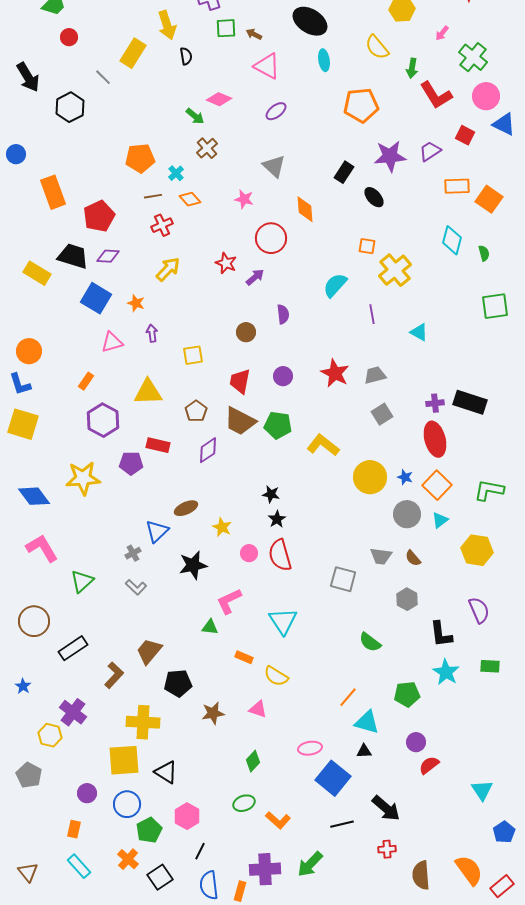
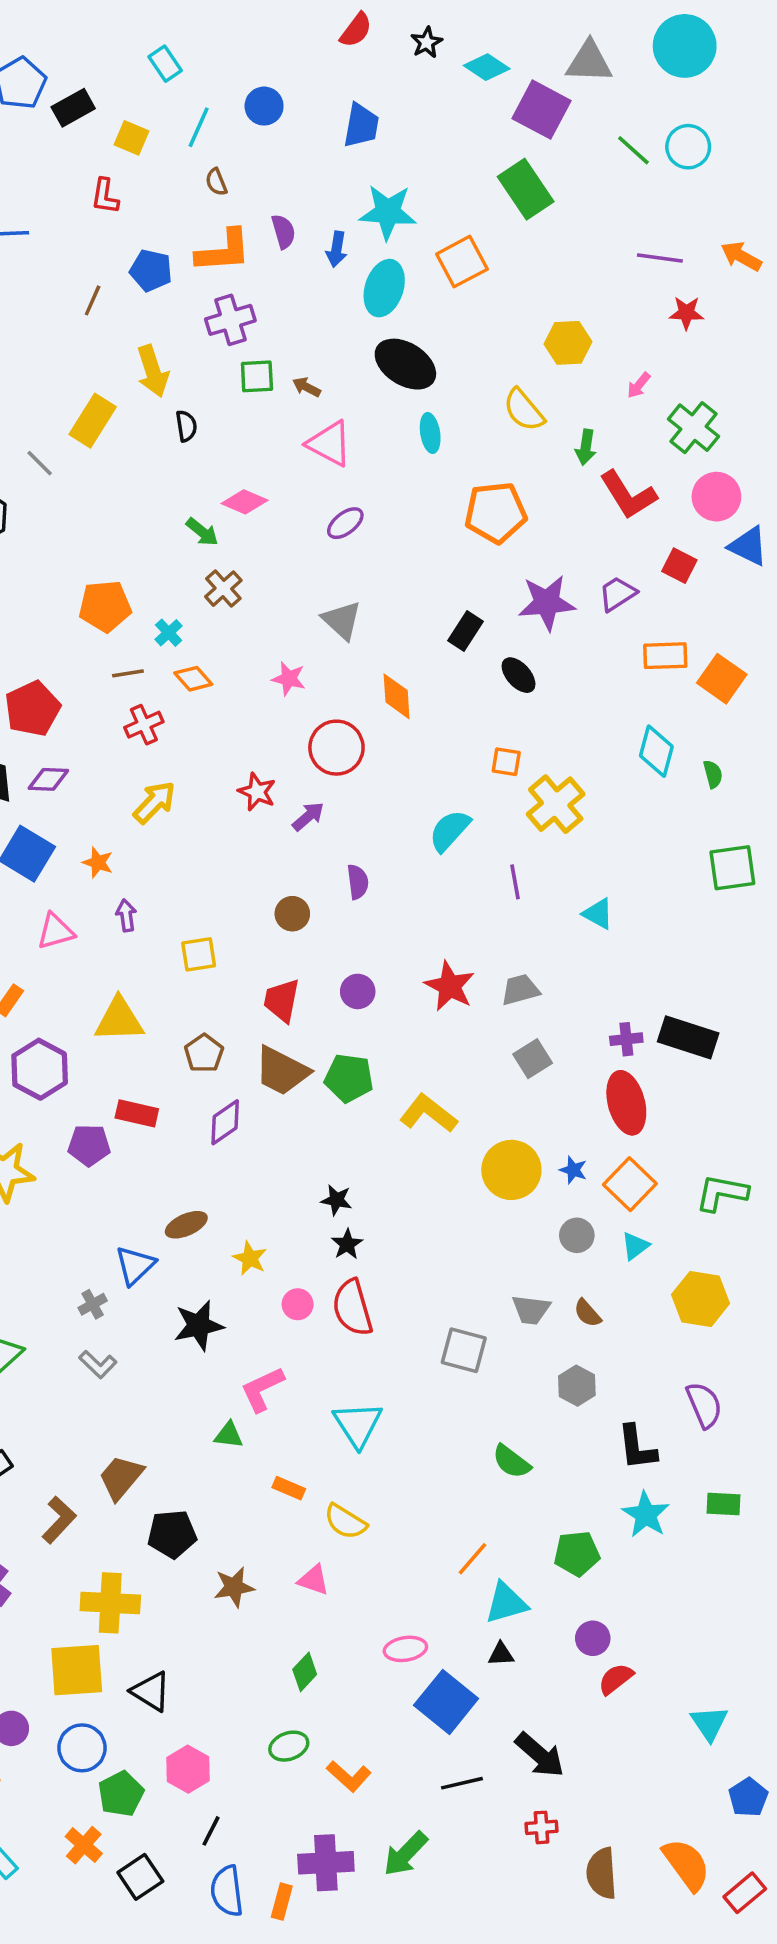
gray circle: (407, 514) -> (577, 1235), size x0.7
cyan triangle: (367, 722) -> (506, 1603), turned -32

